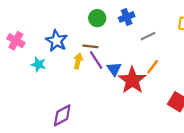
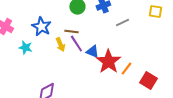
yellow arrow: (78, 61) -> (60, 45), turned 144
orange line: (153, 67) -> (126, 69), moved
blue triangle: (114, 69) -> (92, 52), turned -32

